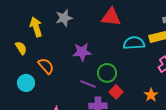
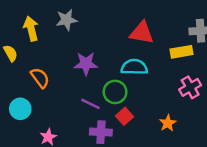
red triangle: (111, 17) -> (142, 33), moved
cyan semicircle: (134, 43) -> (134, 67), moved
cyan circle: (26, 83) -> (20, 109), moved

